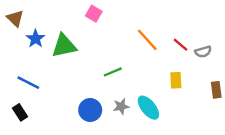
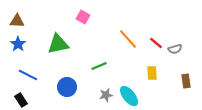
brown triangle: (15, 18) -> (17, 21), turned -42
blue star: (35, 39) -> (18, 44), moved
blue circle: (90, 110) -> (67, 87), moved

